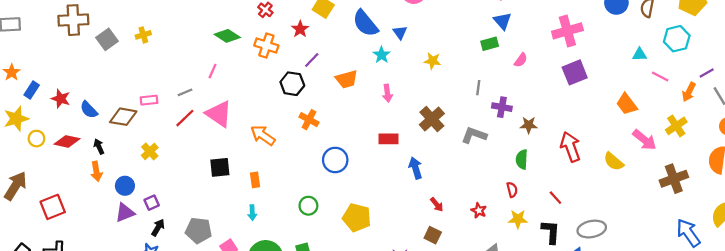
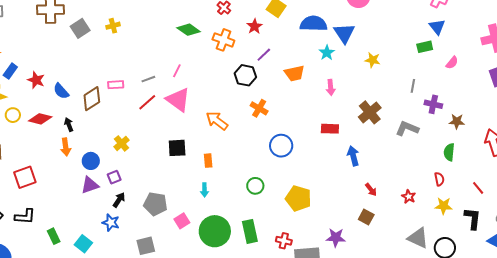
blue semicircle: (365, 23) -> (313, 24), turned 128
blue triangle: (400, 32) -> (344, 33), size x1.6
pink line: (213, 71) -> (177, 71), moved
brown diamond: (123, 117) -> (92, 99), turned -45
yellow cross: (150, 151) -> (121, 143), moved

